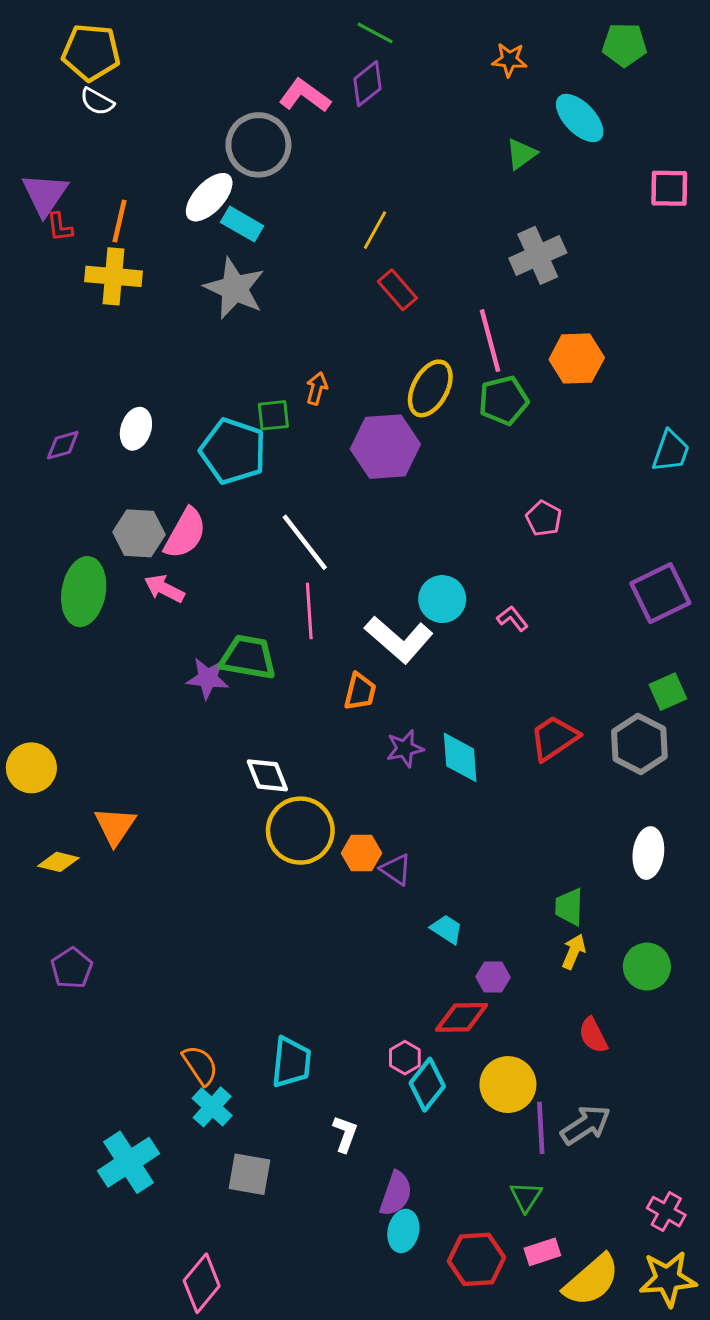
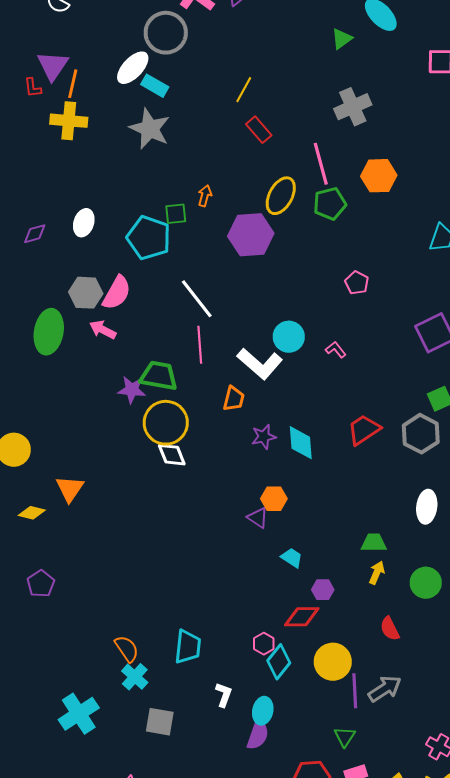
purple triangle: (45, 194) -> (53, 66), moved
yellow circle: (300, 831) -> (166, 423), moved
orange hexagon: (362, 853) -> (274, 499), moved
green trapezoid: (569, 907) -> (374, 543), turned 88
cyan ellipse: (403, 1231) -> (263, 711), moved

